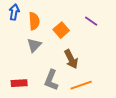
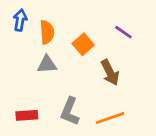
gray triangle: (34, 45) -> (47, 64), turned 42
brown arrow: (71, 59) -> (110, 72), moved

